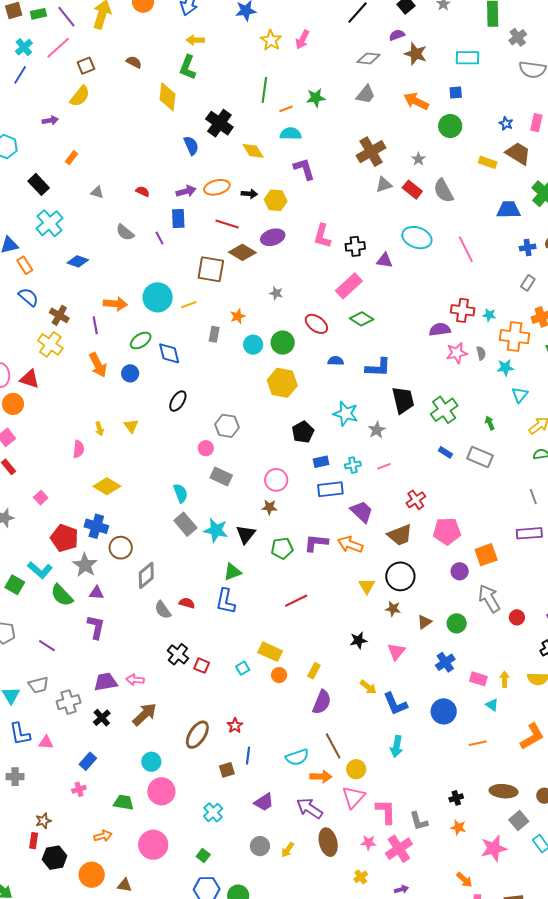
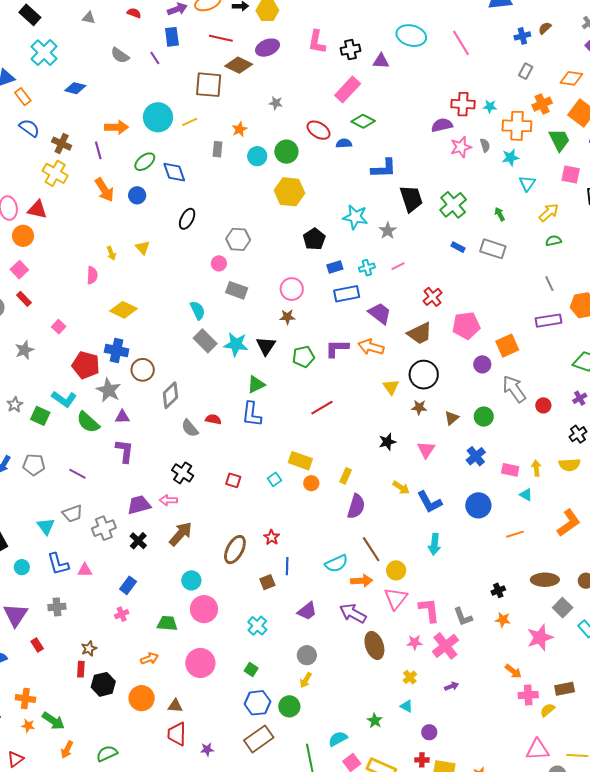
blue semicircle: (336, 361) -> (344, 143), moved
black cross: (178, 654) -> (183, 473), moved
yellow arrow: (288, 850) -> (306, 680), moved

